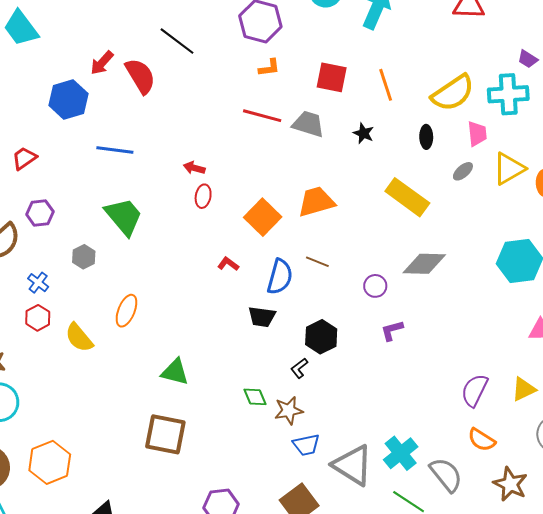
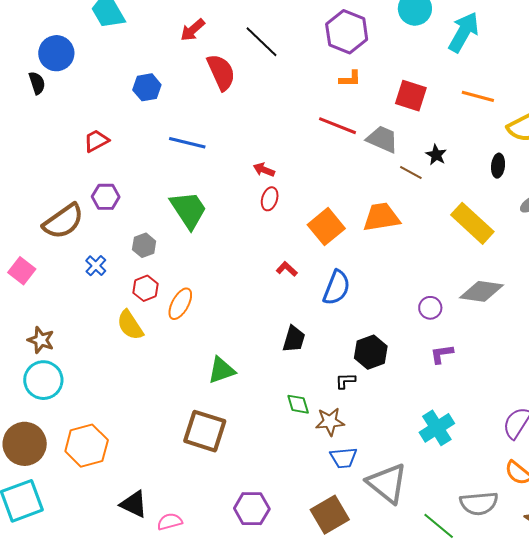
red arrow: (102, 63) -> (193, 30), moved
orange line: (386, 85) -> (478, 96), moved, turned -64
blue hexagon: (68, 99) -> (147, 87), size x0.7
brown line: (317, 262) -> (411, 173), moved
black trapezoid: (262, 317) -> (294, 339), moved, turned -88
red hexagon: (38, 318) -> (145, 288), moved
black L-shape: (299, 368) -> (345, 381), turned 30
green triangle: (175, 372) -> (221, 370), turned -40
cyan cross: (401, 453) -> (437, 428), moved
gray semicircle: (446, 475) -> (479, 503), turned 117

